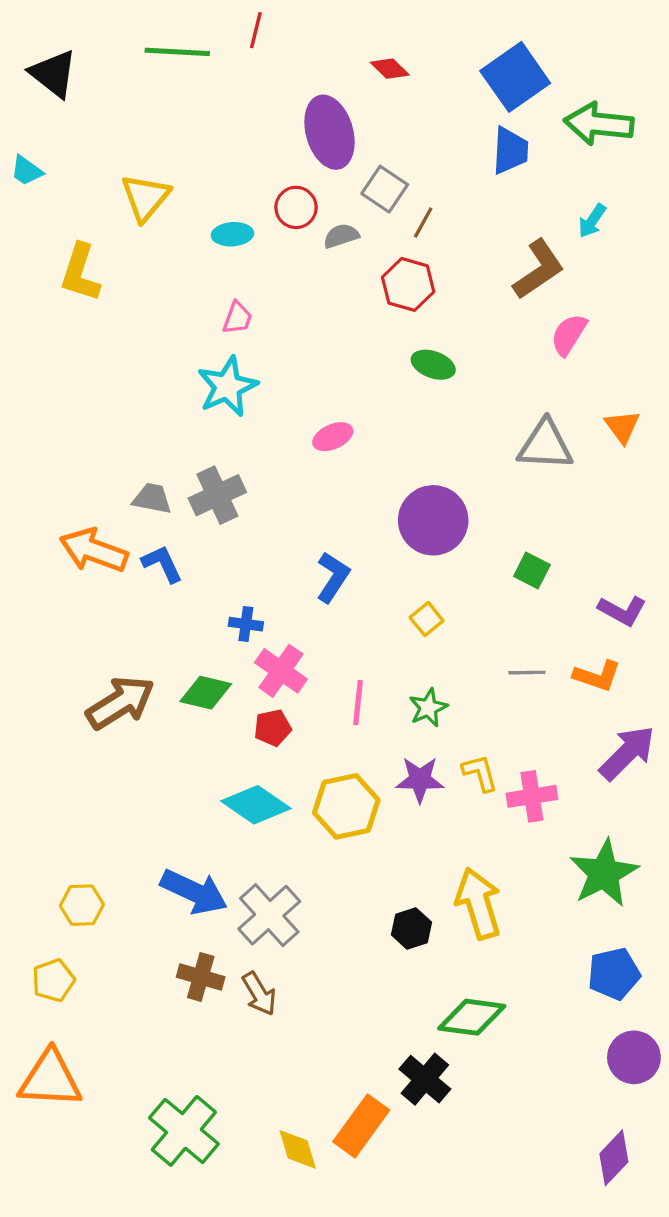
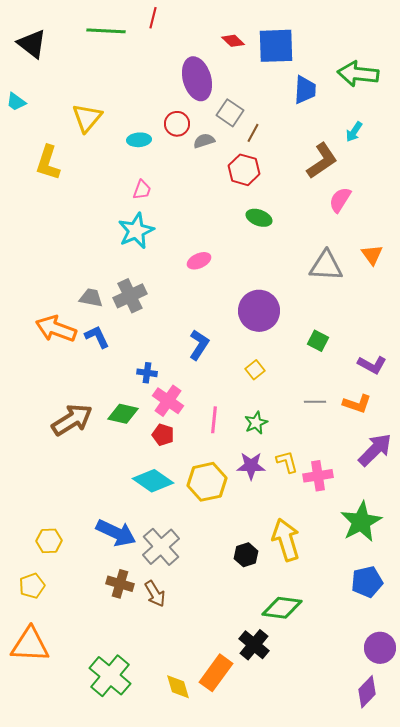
blue square: (515, 77) -> (276, 46), moved, turned 33
red pentagon: (273, 728) -> (163, 435), turned 30
purple circle: (634, 1057) -> (380, 648), moved

